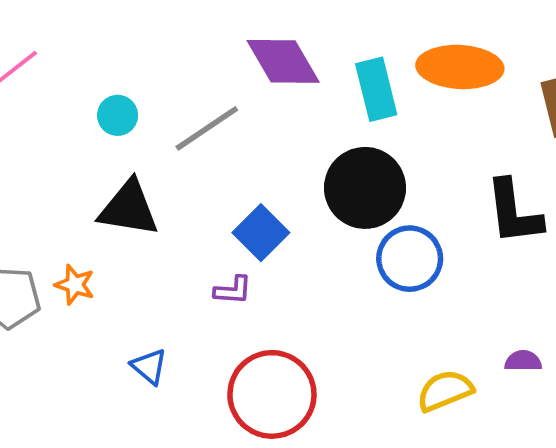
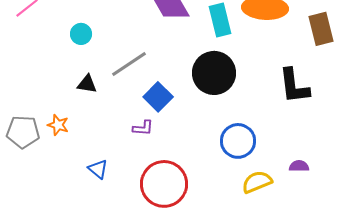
gray line: (207, 128) -> (129, 64), moved
black triangle: (129, 208) -> (87, 84), size x0.6
blue circle: (410, 259) -> (238, 141), moved

